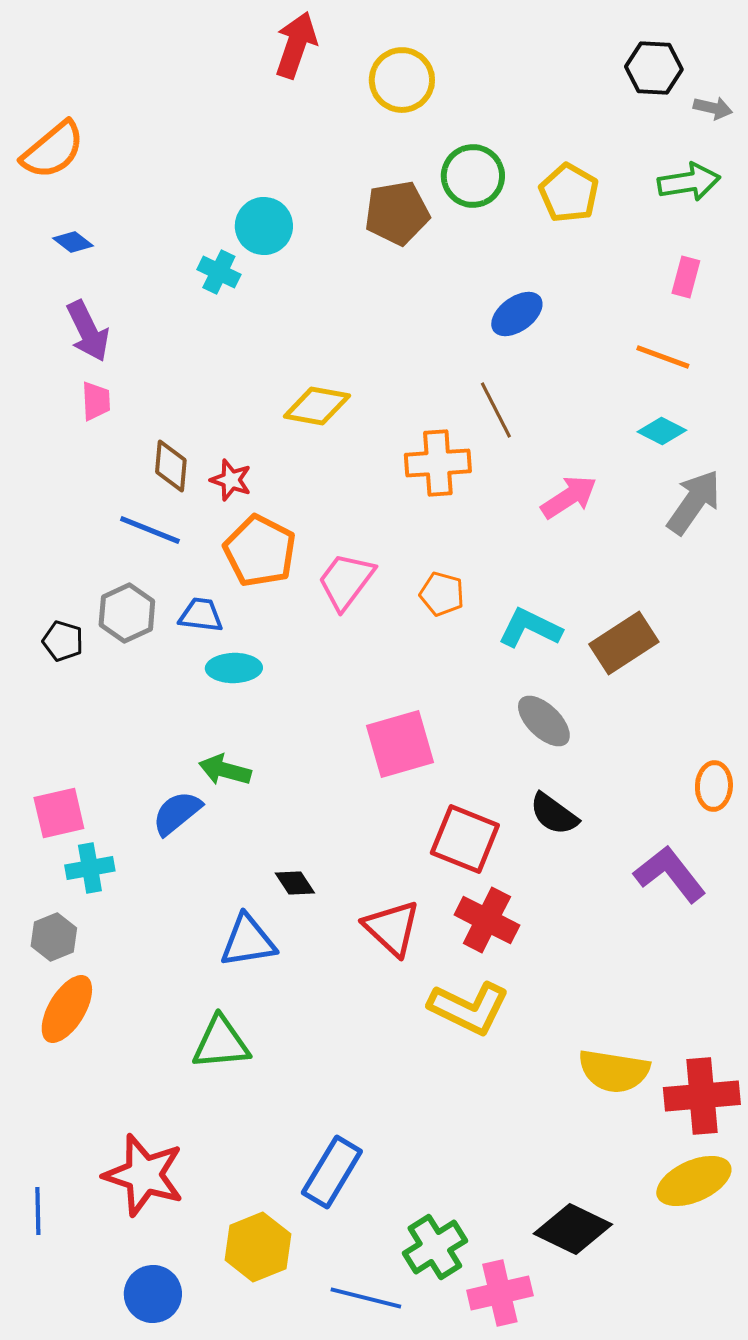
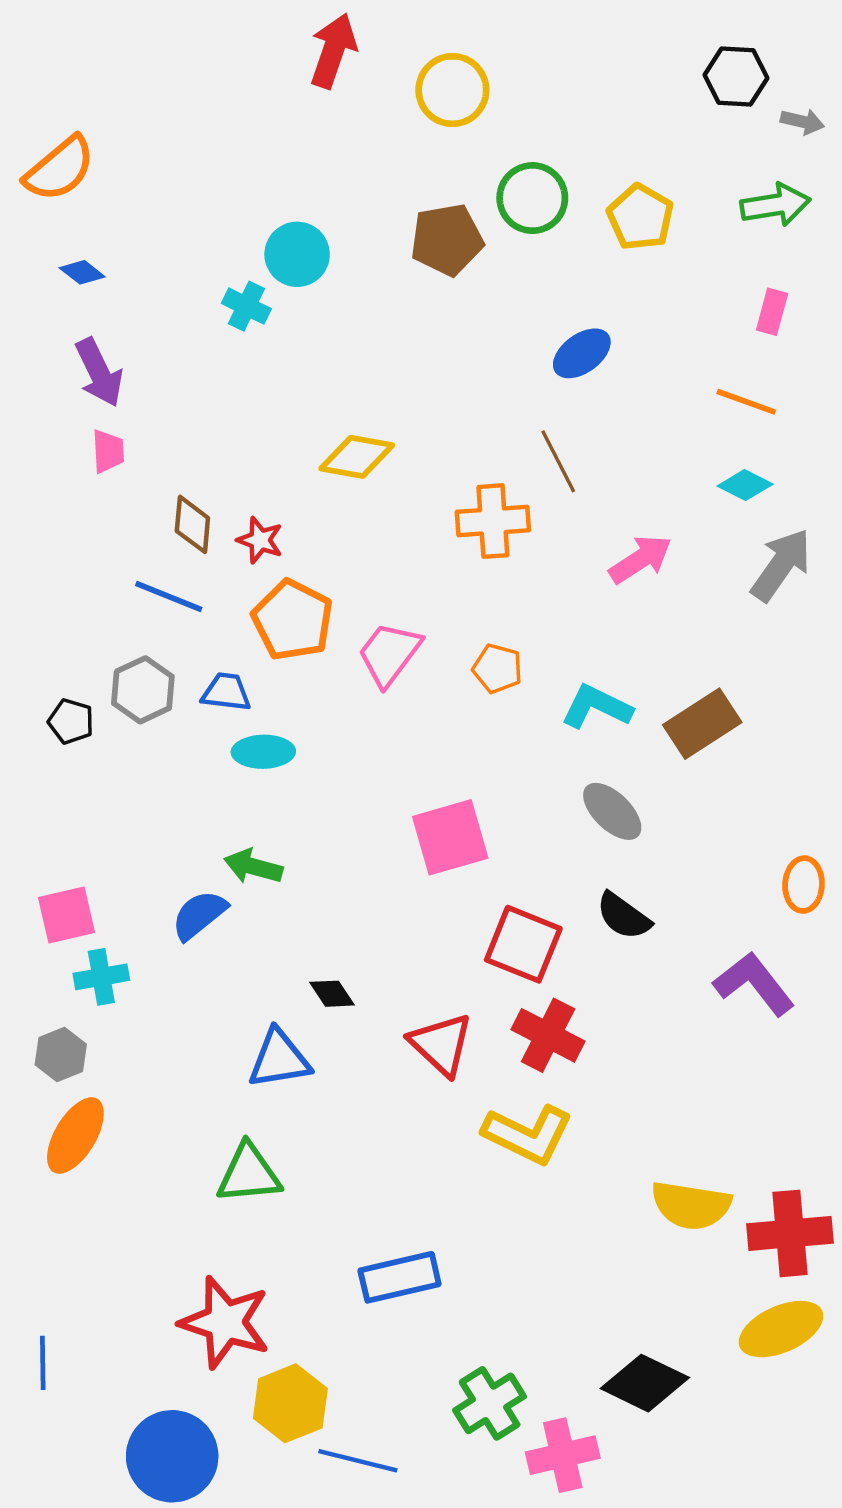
blue rectangle: (332, 1172) -> (400, 1277), moved, turned 46
red star: (144, 1175) -> (225, 1322), moved
blue circle: (153, 1294) -> (172, 1456), size x1.4
blue line: (366, 1298) -> (358, 1461), moved

